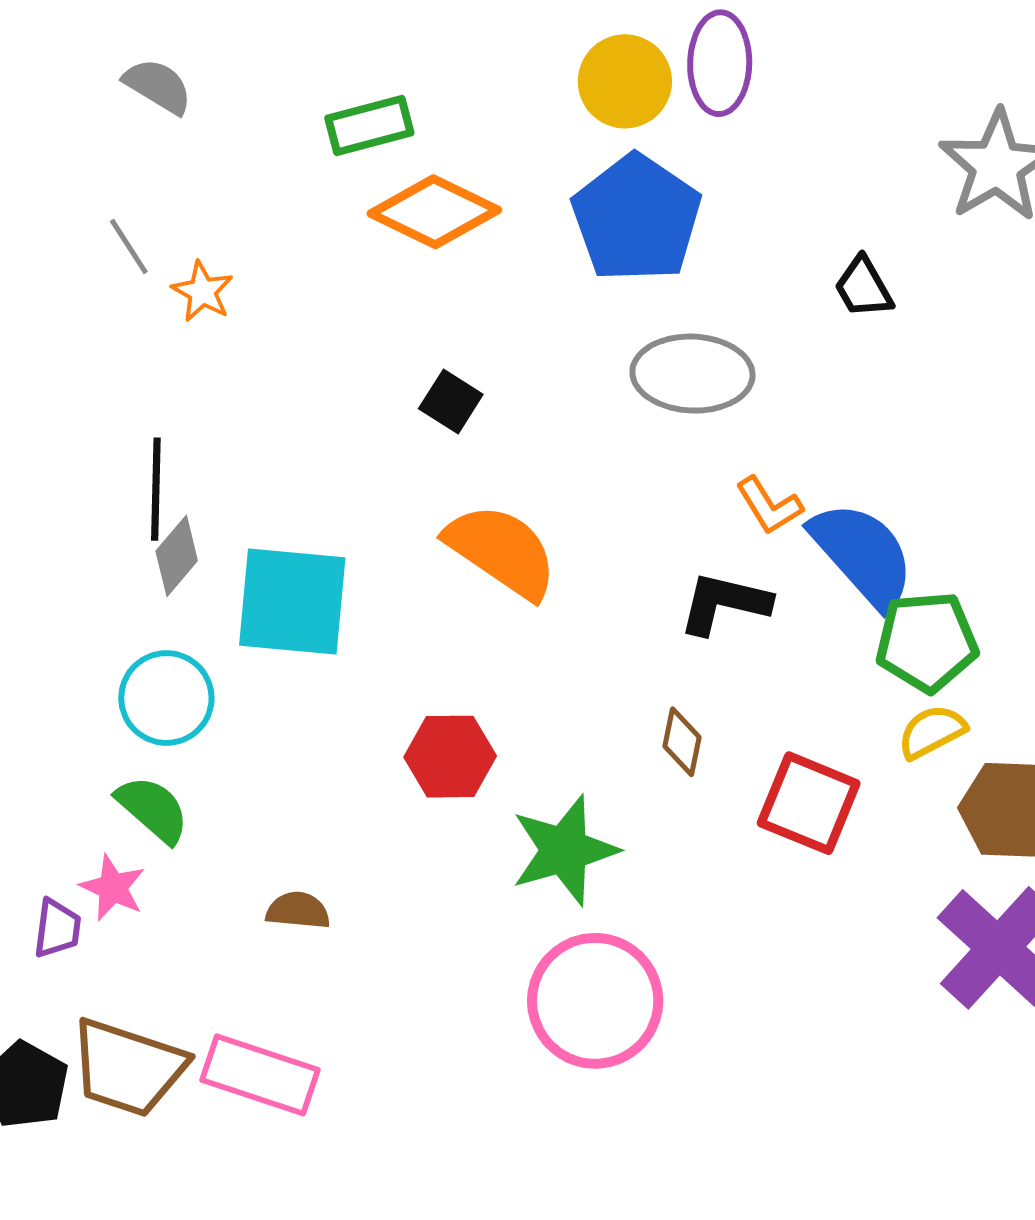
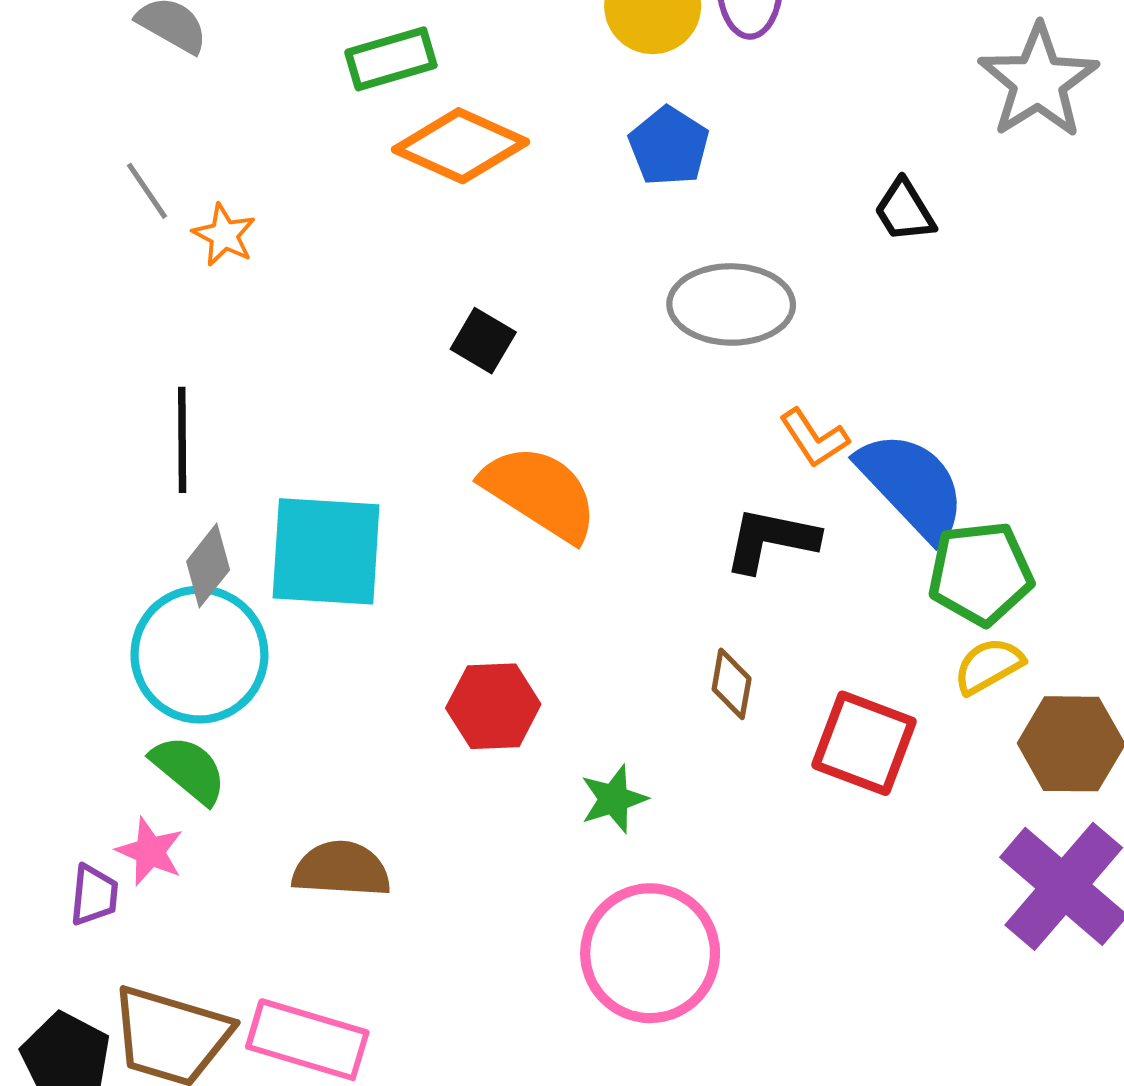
blue pentagon: (637, 218) -> (669, 146), size x0.6
gray diamond: (177, 556) -> (208, 566), moved
cyan circle: (166, 698) -> (199, 655), size x1.4
green star: (564, 850) -> (614, 799), size x0.6
brown semicircle: (298, 910) -> (341, 869), size x1.5

